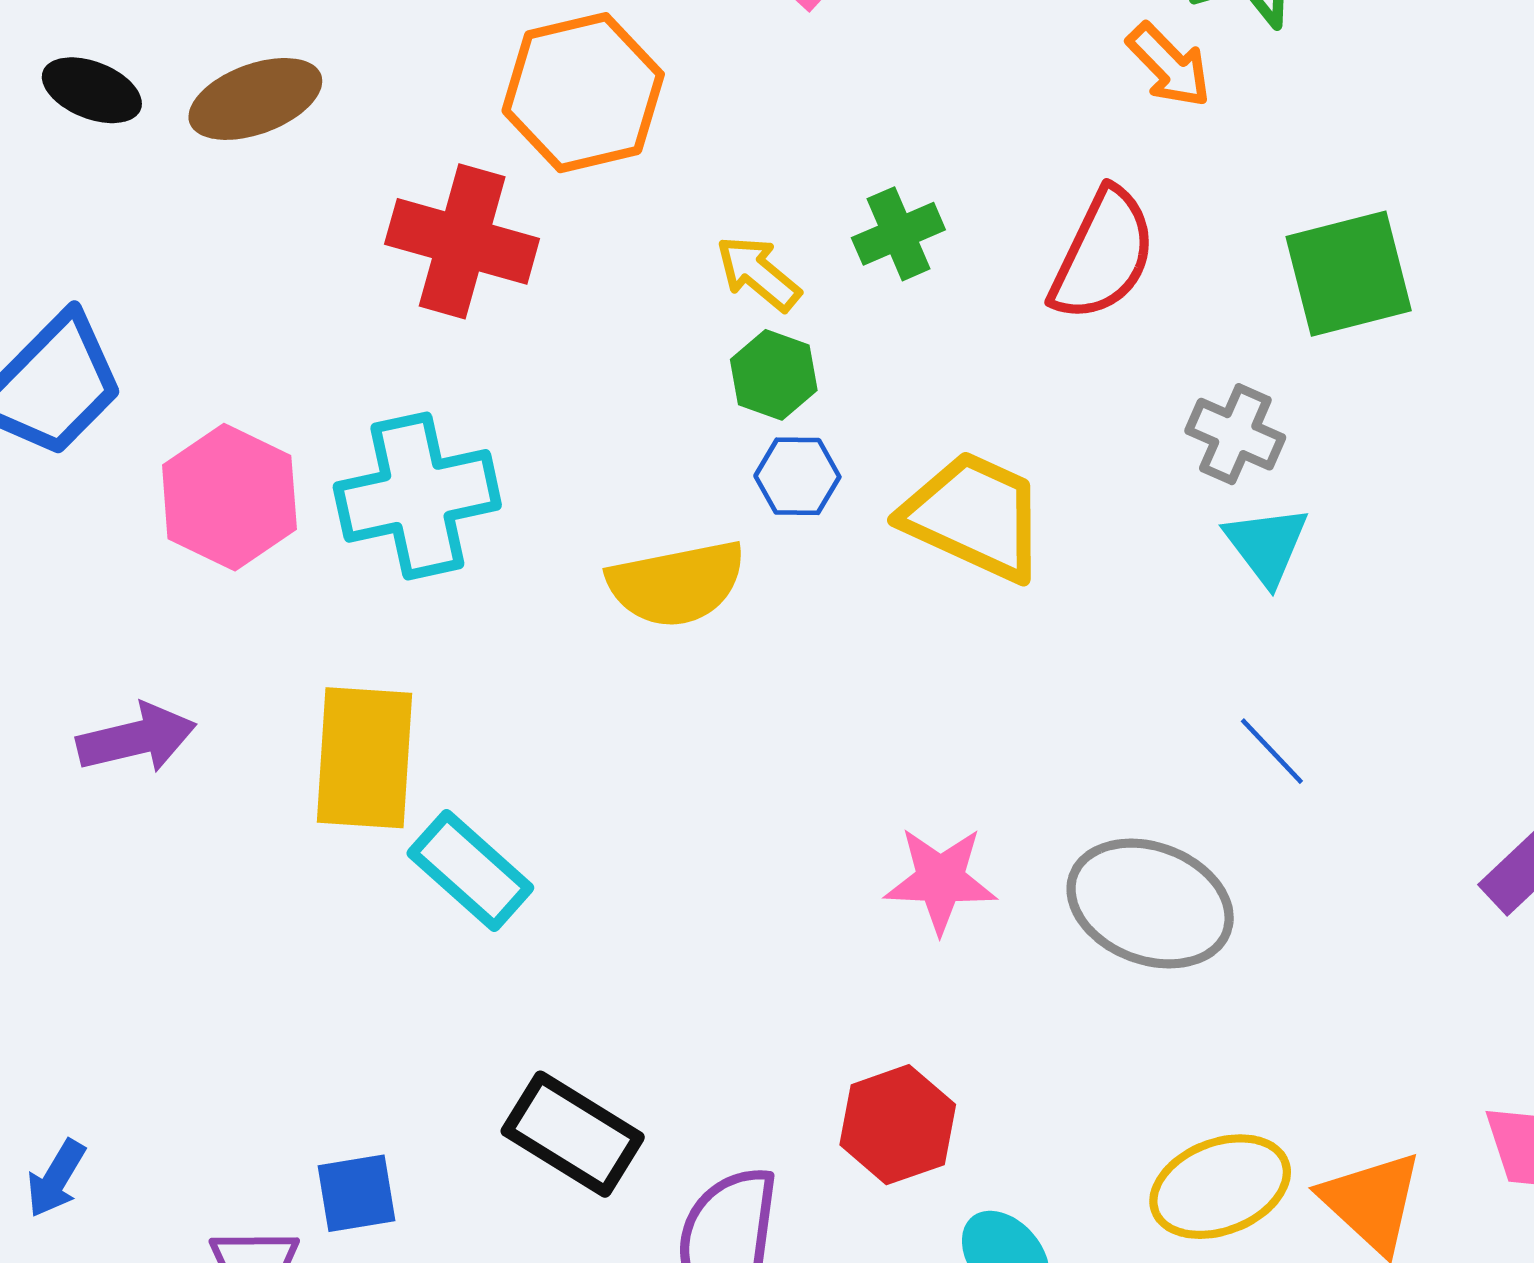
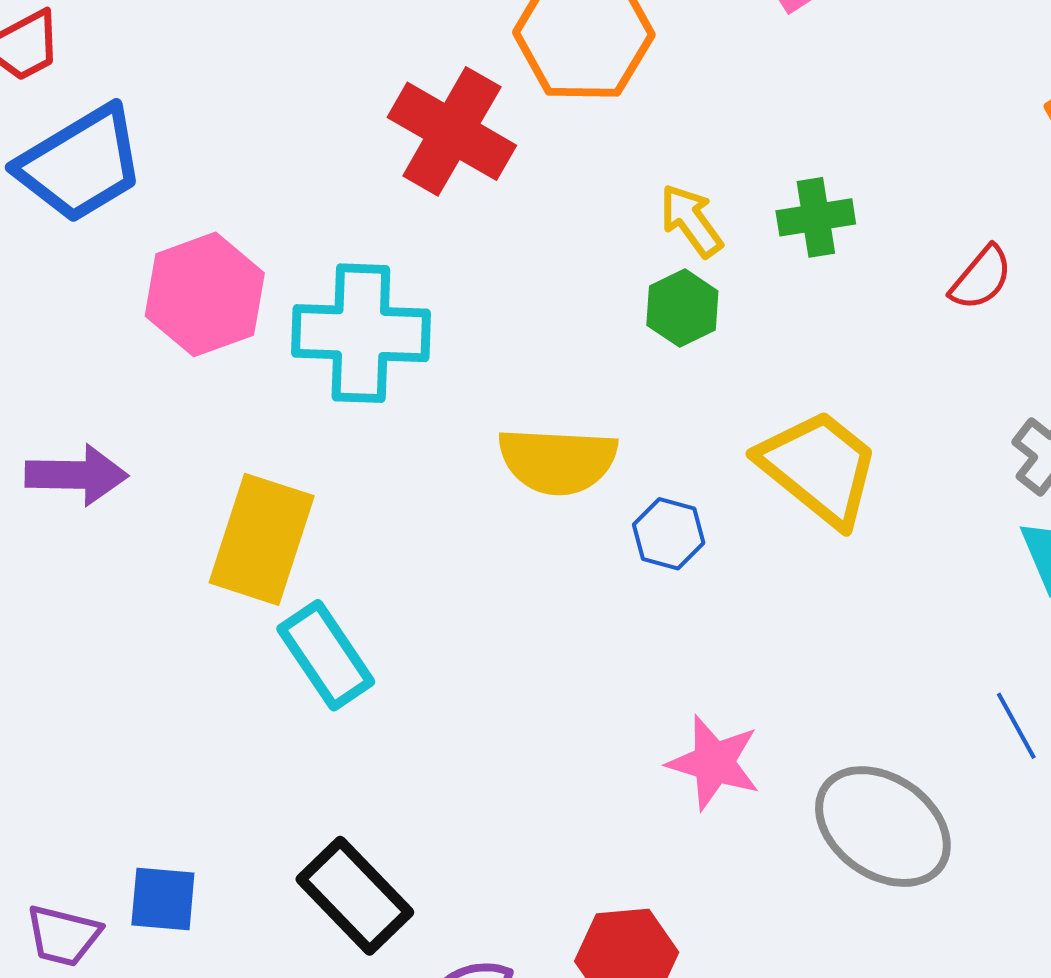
red semicircle: (1103, 255) -> (981, 278), size x0.6
blue hexagon: (797, 476) -> (669, 534), moved

